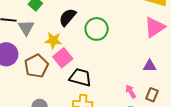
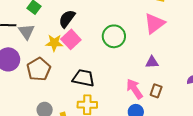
green circle: (97, 29) -> (114, 36), moved
pink square: (63, 58) -> (71, 39), moved
pink arrow: (131, 91) -> (135, 89), size x1.5

